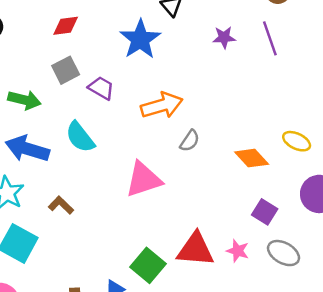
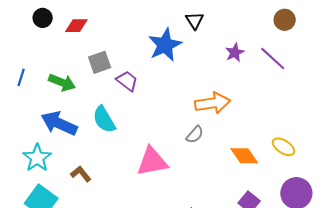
red diamond: (66, 26) -> (76, 26), moved
purple star: (224, 37) -> (235, 53), turned -30
purple line: (270, 38) -> (273, 59), turned -36
orange arrow: (162, 105) -> (213, 103), moved

